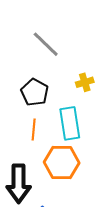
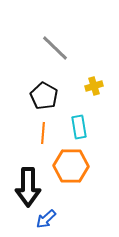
cyan rectangle: (70, 123) -> (79, 127), size x0.7

